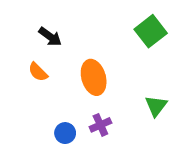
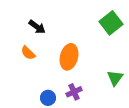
orange ellipse: (94, 77) -> (69, 57), turned 30

